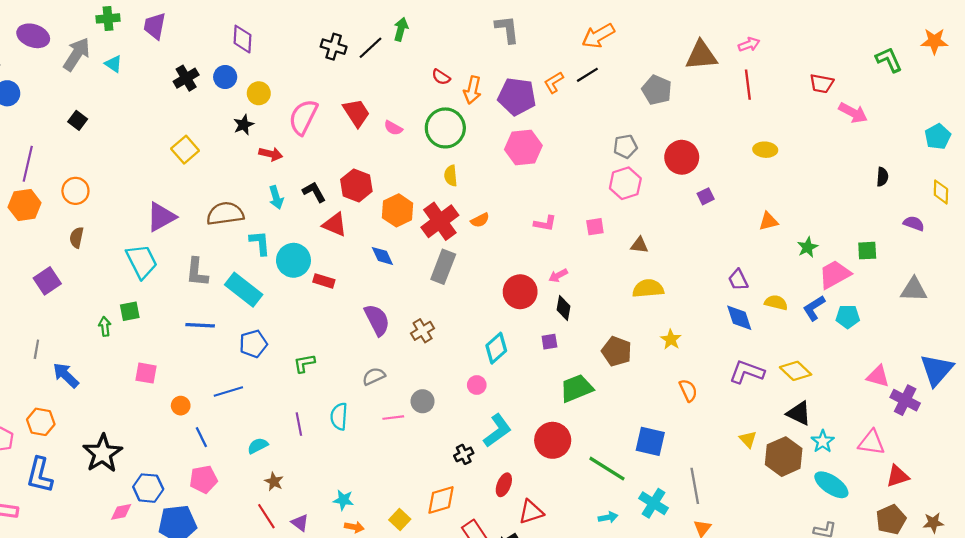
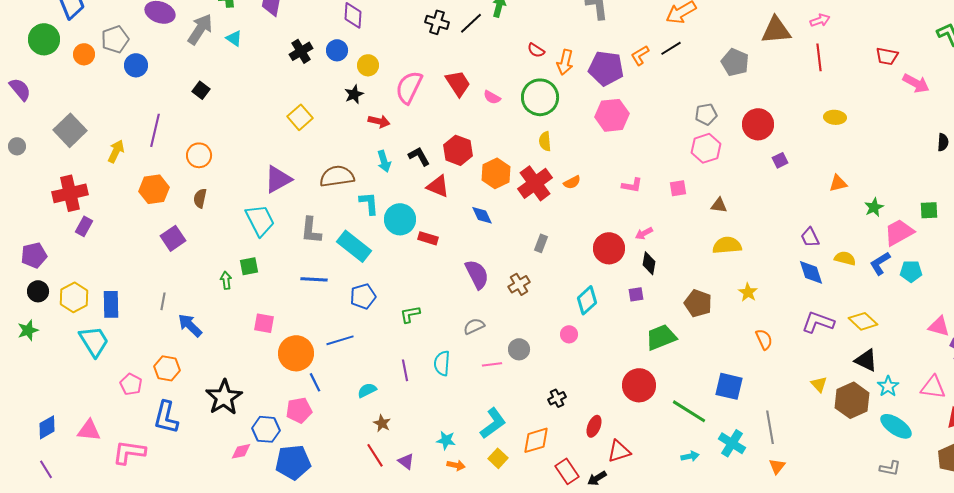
orange hexagon: (25, 205) -> (154, 189), moved
gray rectangle: (443, 267) -> (541, 243), moved, size x0.6
orange circle: (181, 406) -> (296, 353), size x2.0
cyan L-shape: (497, 431) -> (493, 423), moved
pink pentagon: (203, 479) -> (299, 410), moved

